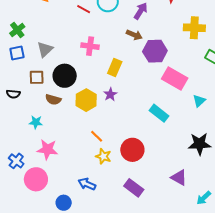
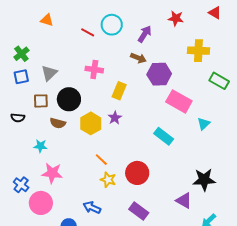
black star: (200, 144) -> (204, 180), moved

